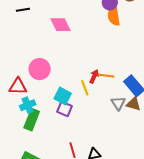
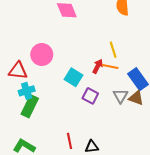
yellow line: (85, 88) -> (113, 50), moved
cyan square: (63, 96) -> (73, 77), moved
purple square: (65, 109) -> (90, 96), moved

